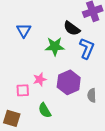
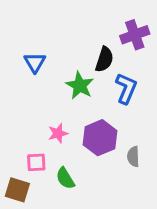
black semicircle: (72, 28) -> (104, 59), turned -108
green star: (55, 46) -> (80, 86), turned 30
pink square: (23, 90) -> (36, 162), moved

